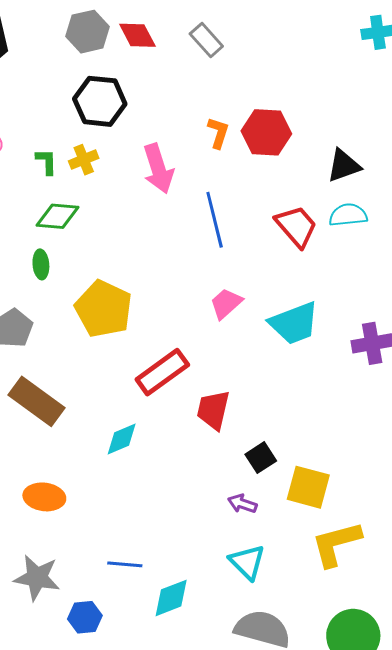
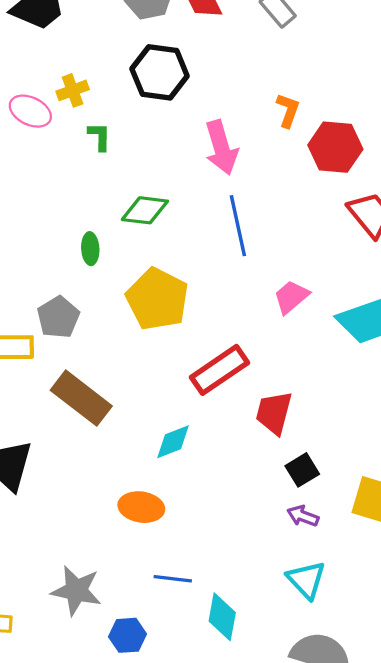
red hexagon: (266, 132) -> (335, 147), moved
yellow cross: (84, 160) -> (73, 90), moved
green diamond: (58, 216) -> (145, 210), moved
blue line: (215, 220) -> (238, 226), moved
black square: (261, 458) -> (302, 470), moved
orange ellipse: (44, 497) -> (141, 507), moved
cyan diamond: (171, 598) -> (222, 617), turned -60

